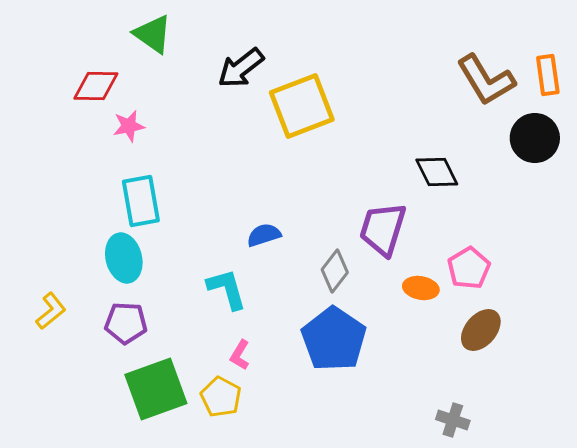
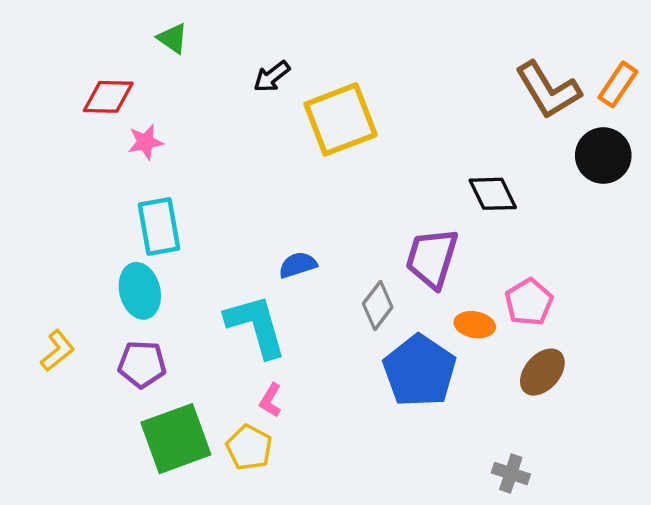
green triangle: (153, 34) -> (173, 38), size x0.7
black arrow: (241, 68) -> (272, 77), size x0.7
orange rectangle: (548, 75) -> (618, 84), turned 42
cyan L-shape: (227, 289) -> (256, 326), size x1.4
blue pentagon: (334, 339) -> (419, 371), moved

